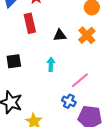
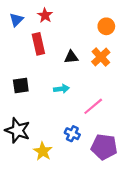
cyan arrow: (51, 64) -> (61, 89), turned 80
blue cross: (69, 101) -> (72, 134), moved

